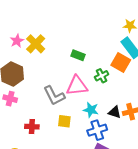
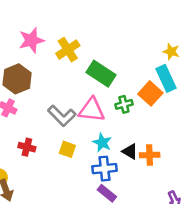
pink star: (17, 41) -> (31, 40), size x1.5
yellow cross: (36, 44) -> (68, 50), moved
green rectangle: (78, 55) -> (101, 74), size x1.6
gray L-shape: (54, 96) -> (62, 116), turned -30

